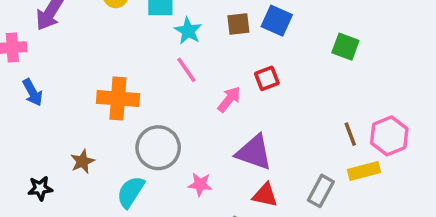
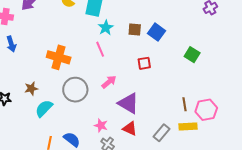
pink arrow: (229, 99) -> (109, 82), moved
pink star: (200, 184) -> (101, 125), moved
cyan semicircle: (131, 192) -> (44, 108), moved

